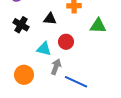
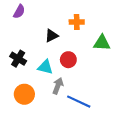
black triangle: (50, 19) -> (52, 36), turned -32
black cross: (21, 25) -> (18, 59), moved

